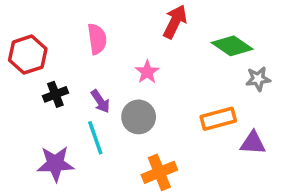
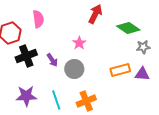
pink semicircle: (97, 39) -> (38, 19), moved
black cross: (55, 94) -> (26, 56), size x1.5
cyan line: (95, 138) -> (56, 100), moved
purple triangle: (253, 143) -> (142, 74), moved

